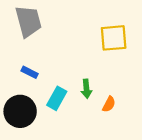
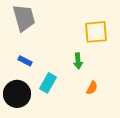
green arrow: (86, 89) -> (78, 61), moved

